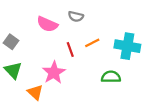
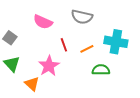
gray semicircle: (76, 16) -> (82, 17), moved, size x1.5
orange line: (92, 43) -> (87, 49), moved

